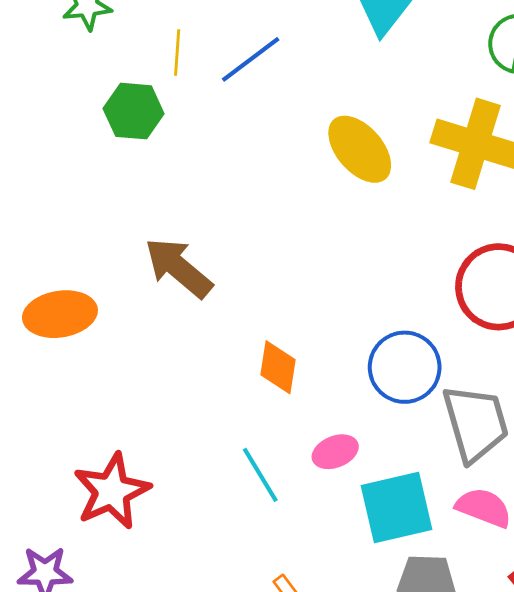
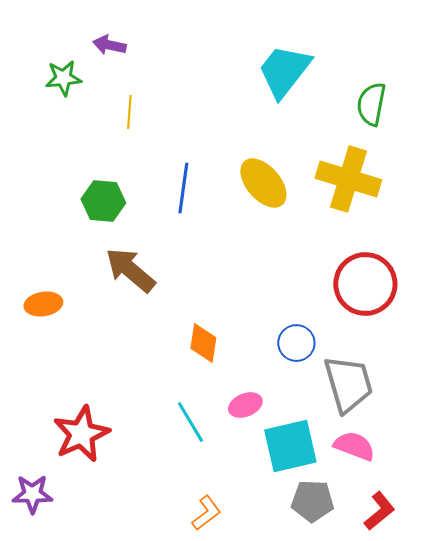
blue line: (251, 59) -> (183, 188), moved, turned -45
green hexagon: (134, 111) -> (103, 201), moved
orange ellipse: (60, 314) -> (43, 304), size x0.7
blue circle: (405, 367) -> (296, 343), size x0.7

